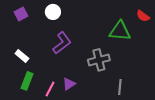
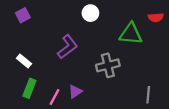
white circle: (53, 12) -> (90, 13), moved
red semicircle: (143, 16) -> (156, 17), turned -40
gray line: (120, 87) -> (148, 95), moved

